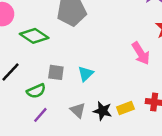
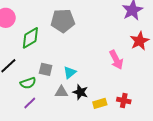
green diamond: (34, 36) -> (30, 38), turned -70
gray triangle: (78, 110) -> (61, 92), moved, turned -48
black star: (102, 111) -> (80, 92), moved

